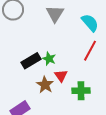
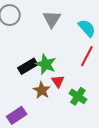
green star: (49, 59) -> (46, 64), size x1.5
green cross: (81, 91) -> (78, 96), turned 36

